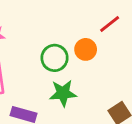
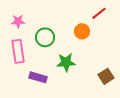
green circle: (55, 58) -> (45, 37), moved

